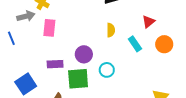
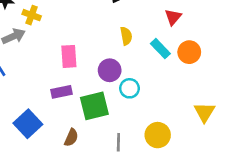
pink rectangle: (49, 28) -> (69, 56), moved
orange circle: (164, 44) -> (189, 52), moved
purple circle: (84, 54) -> (110, 70), moved

